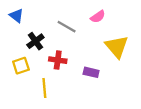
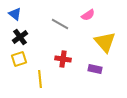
black cross: (35, 41) -> (20, 37), moved
red cross: (58, 60) -> (63, 59), moved
purple rectangle: (91, 72) -> (95, 69), moved

